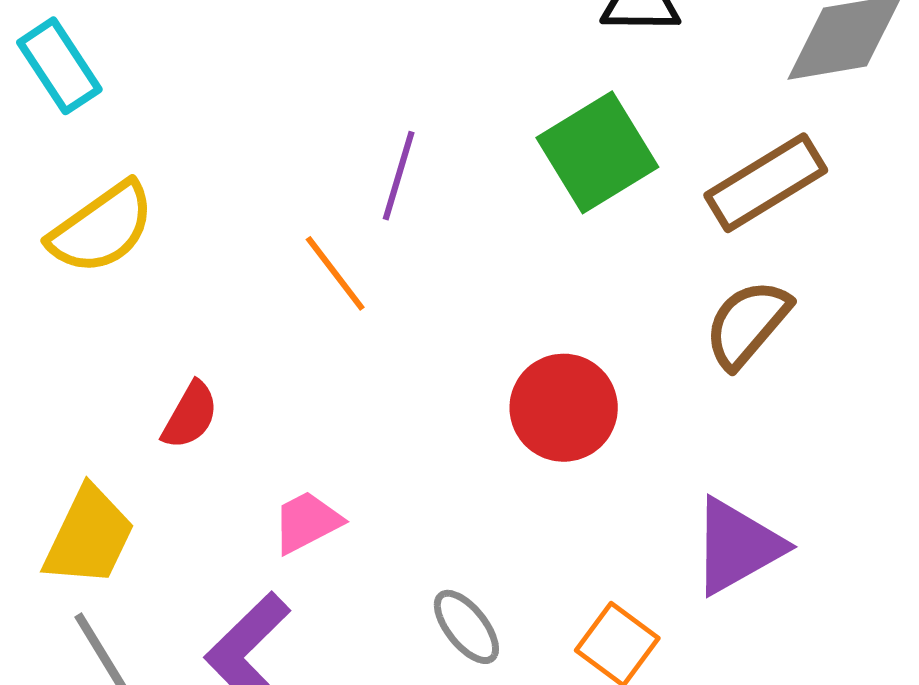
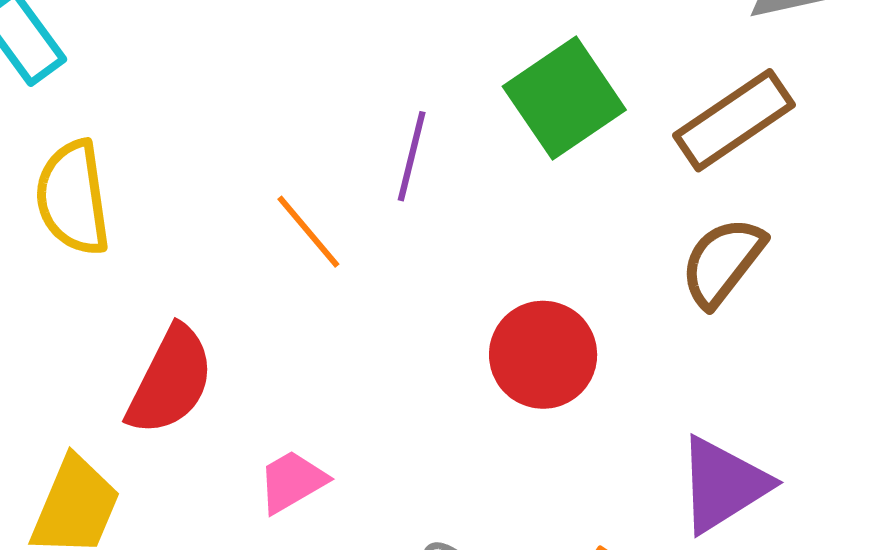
purple line: (399, 176) -> (412, 156), moved
yellow semicircle: (102, 228) -> (73, 198), turned 120
red semicircle: (190, 415) -> (170, 381), size x1.6

